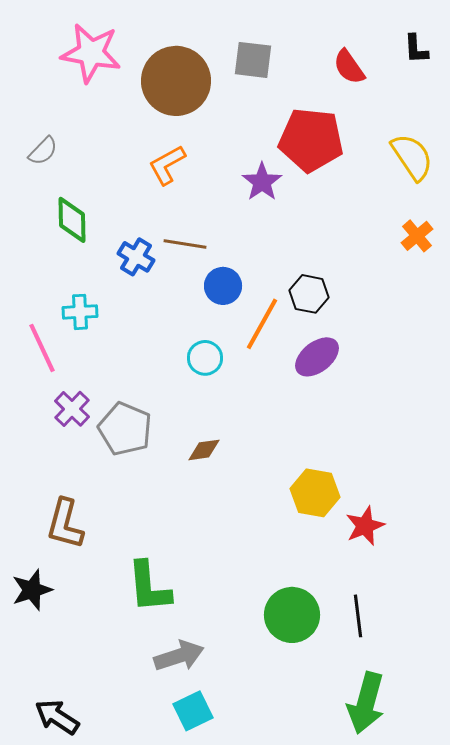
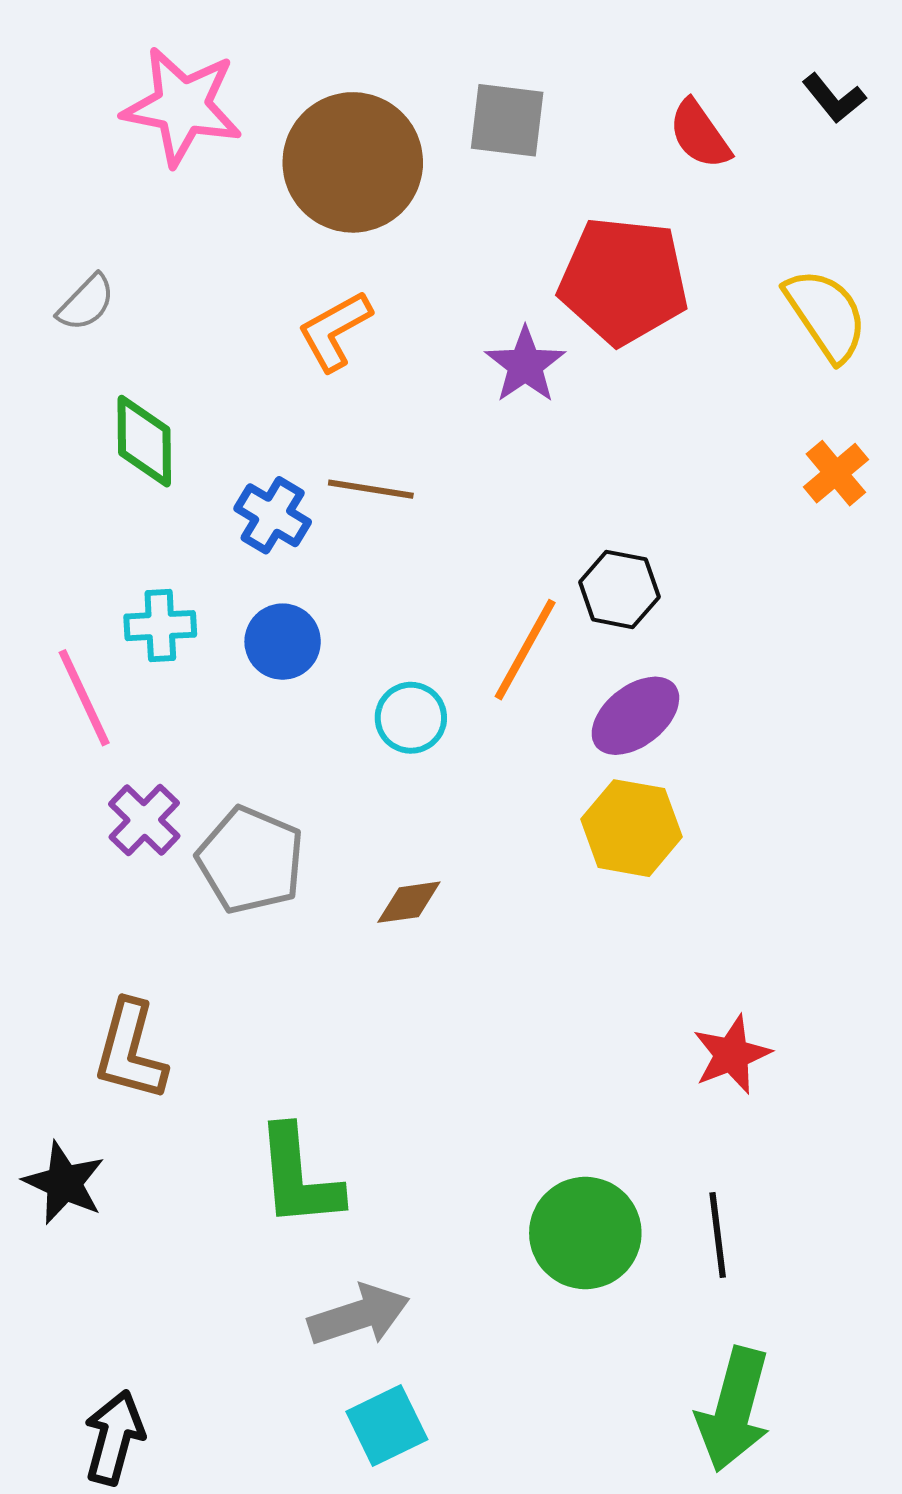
black L-shape: (416, 49) -> (834, 98), turned -36
blue circle: (223, 286) -> (283, 642), moved
yellow hexagon: (315, 493) -> (631, 828), moved
black star: (32, 590) -> (64, 1183), turned -30
black arrow: (57, 717) -> (114, 1438), turned 72

